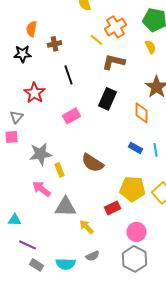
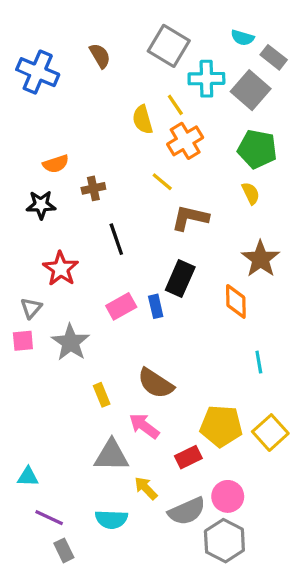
orange cross: (116, 27) -> (185, 141), moved
orange semicircle: (32, 29) -> (56, 164), turned -119
blue rectangle: (136, 148) -> (156, 306), moved, turned 48
gray star: (40, 154) -> (70, 342), moved, turned -30
pink arrow: (42, 189) -> (144, 426), moved
gray semicircle: (92, 256) -> (187, 511), moved, size x1.6
cyan semicircle: (66, 264) -> (111, 519), moved
gray rectangle: (36, 265) -> (64, 550), turned 32

